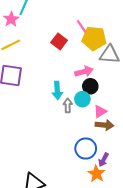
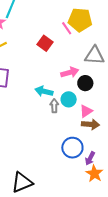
yellow pentagon: (94, 38) -> (80, 20), moved
black circle: (90, 86) -> (85, 83), moved
cyan arrow: (57, 91) -> (44, 91), turned 108
orange star: (97, 174) -> (94, 174), moved

